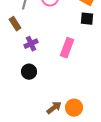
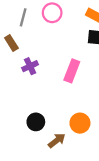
black circle: (29, 72) -> (36, 122), moved
orange circle: (74, 108) -> (80, 123), moved

